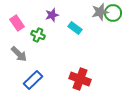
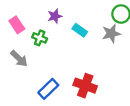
gray star: (100, 12) -> (111, 34), moved
blue rectangle: (33, 80) -> (48, 89), moved

